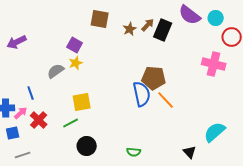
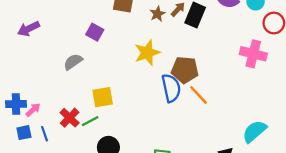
yellow star: (76, 63) -> (147, 53), moved, size x1.6
blue line: (31, 93) -> (44, 134), moved
red cross: (39, 120) -> (70, 118), moved

